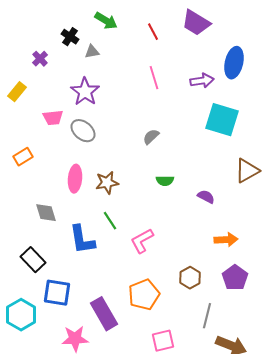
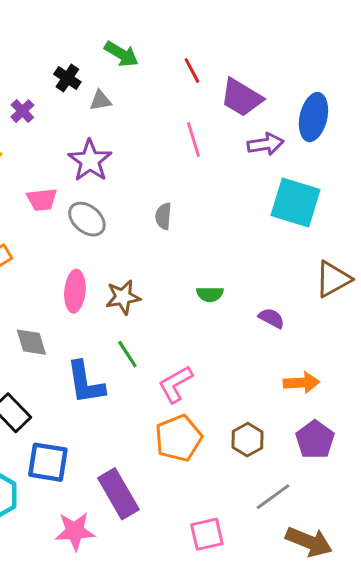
purple trapezoid: (196, 23) -> (241, 98), moved
gray semicircle: (151, 137) -> (163, 216), moved, turned -42
orange pentagon: (144, 295) -> (178, 438), moved
gray line: (207, 316) -> (273, 497), turned 40

